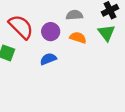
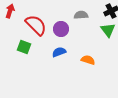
orange semicircle: (78, 38) -> (88, 60), moved

